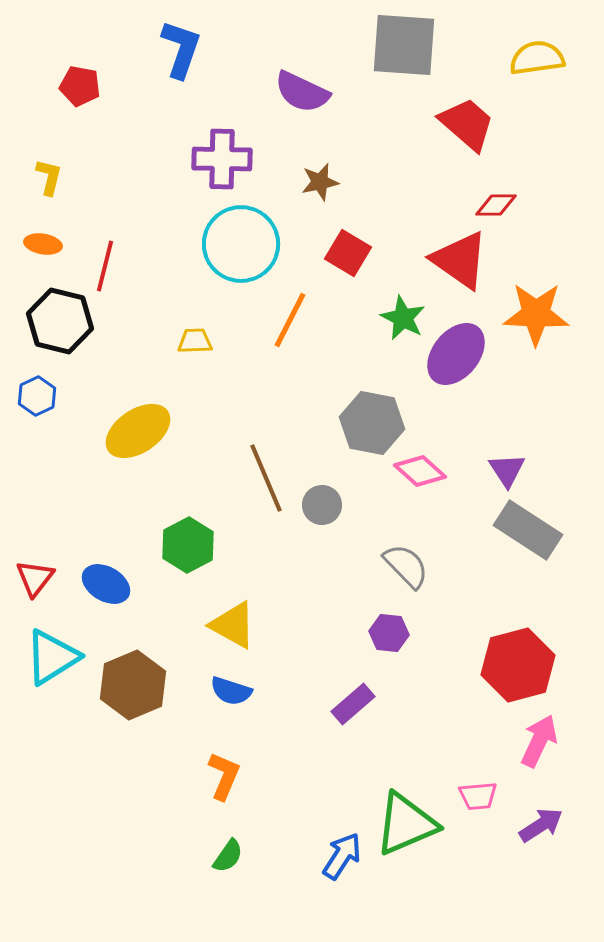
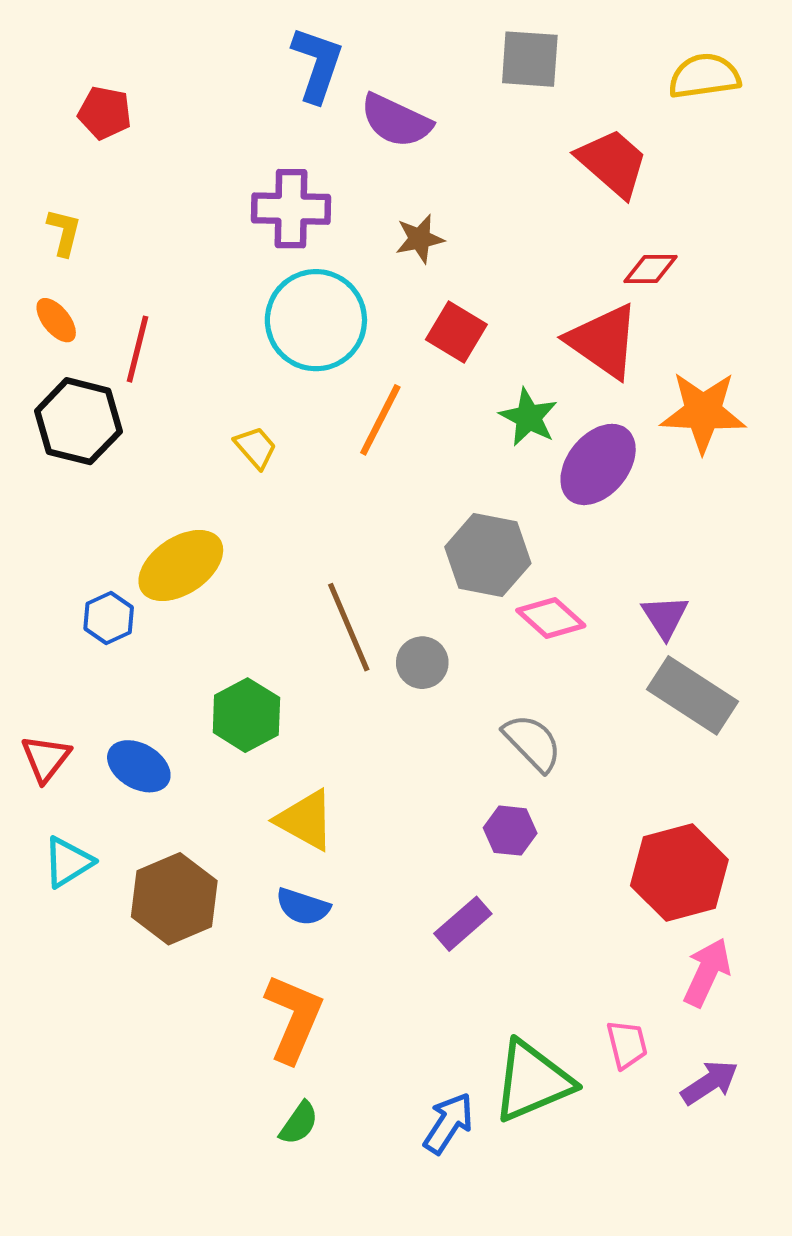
gray square: (404, 45) -> (530, 59), size x0.7
blue L-shape: (181, 49) -> (317, 64), moved
orange ellipse: (43, 244) -> (56, 320), turned 42
yellow trapezoid: (195, 341) -> (256, 447), turned 51
blue hexagon: (37, 396) -> (109, 618), moved
cyan triangle: (52, 657) -> (68, 862), size x0.7
orange L-shape: (224, 776) -> (294, 1018), size x1.4
pink trapezoid: (478, 796) -> (627, 1044), turned -99

